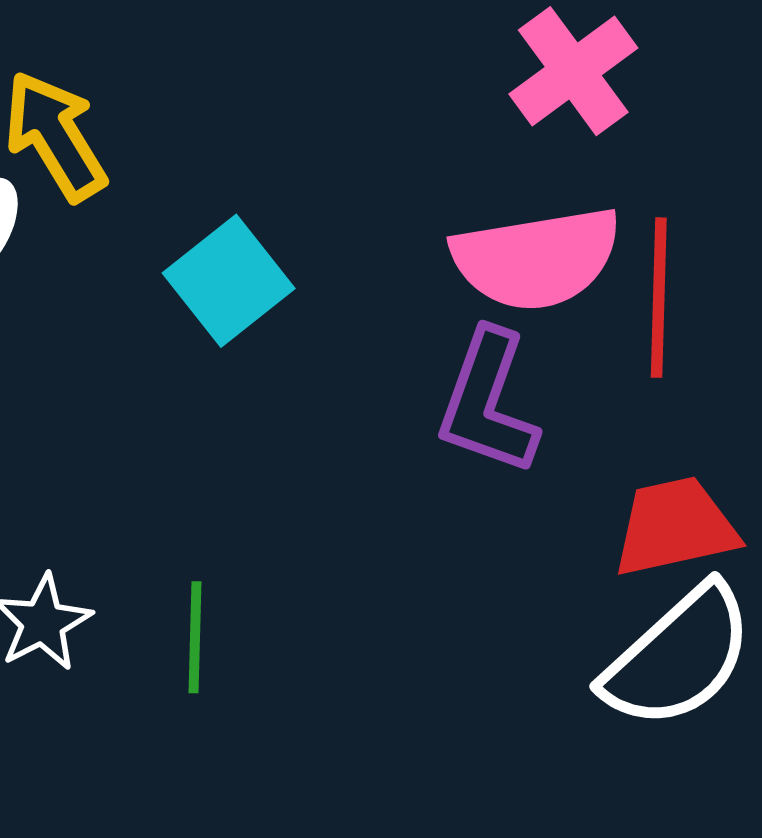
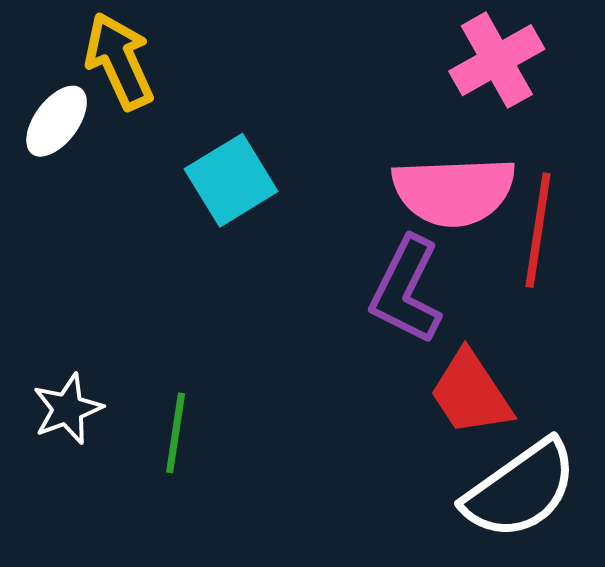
red trapezoid: (675, 527) -> (471, 393), moved, turned -118

